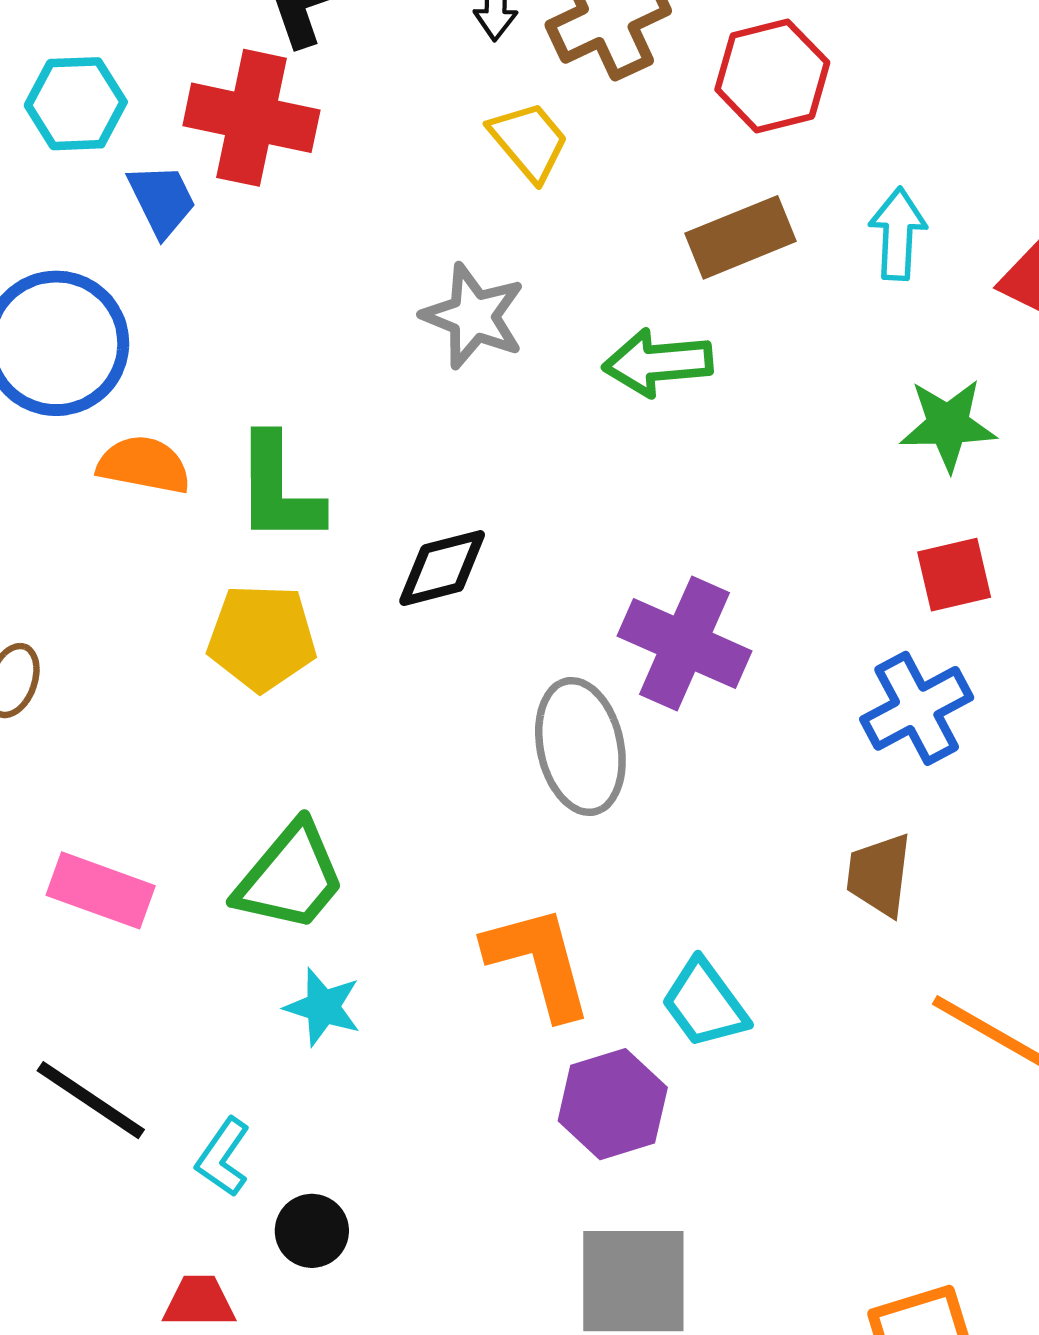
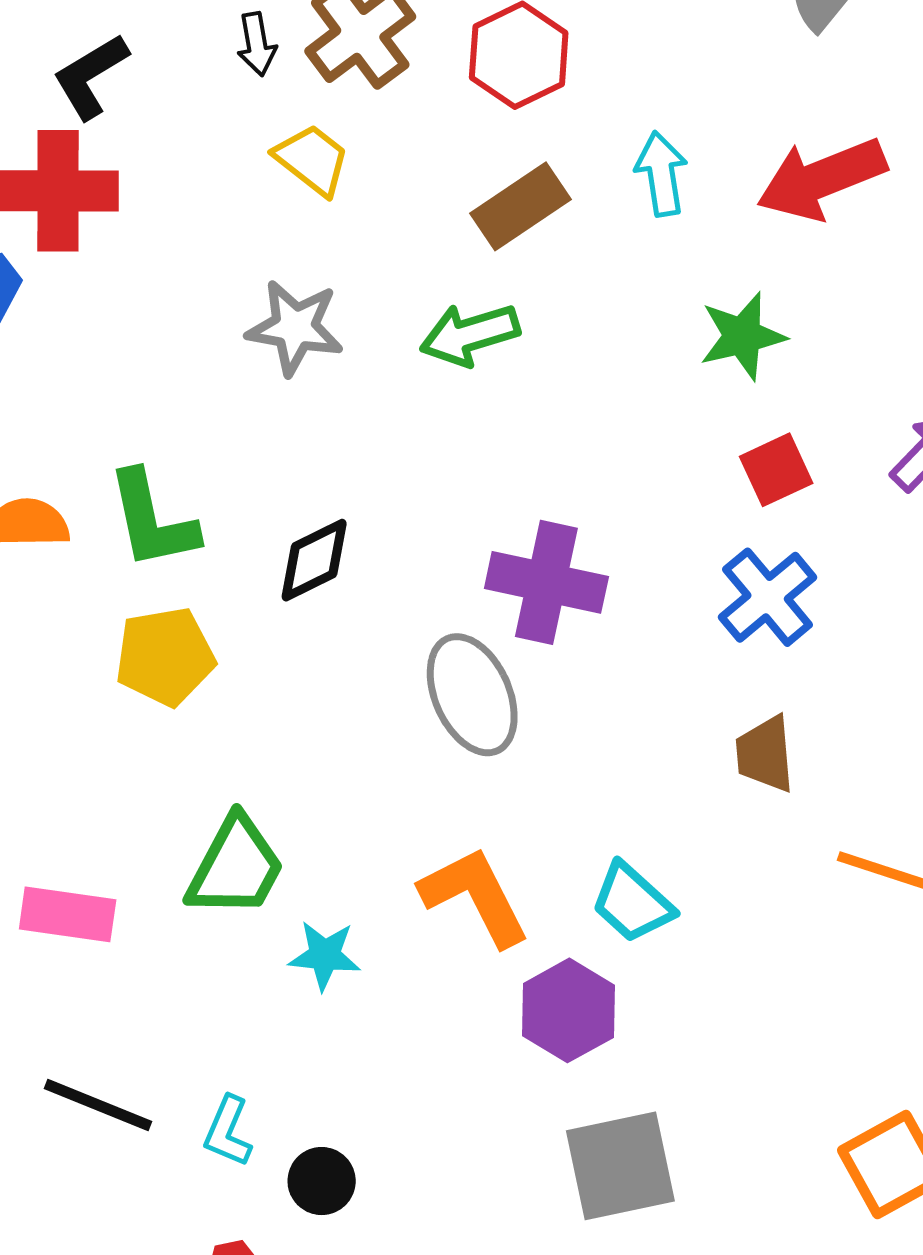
cyan star: (323, 1007) -> (325, 955), moved

